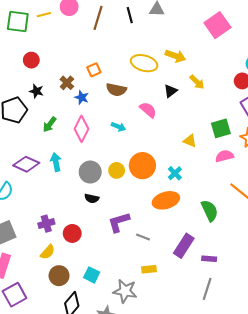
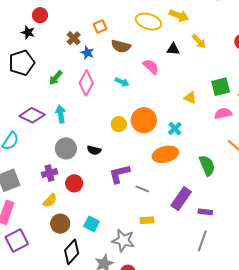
black star: (36, 91) -> (28, 32), moved
black triangle: (171, 91) -> (173, 49), turned 40
gray circle: (90, 172) -> (66, 148), moved

